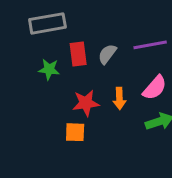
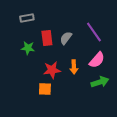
gray rectangle: (47, 23) -> (27, 18), size x0.6
purple line: (150, 45) -> (94, 32), turned 65

